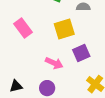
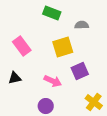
black triangle: (16, 86) -> (15, 78), moved

